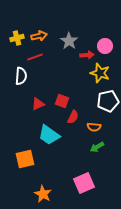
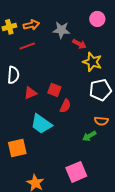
gray star: (69, 41) -> (61, 30), turned -30
pink circle: (105, 46) -> (97, 19), moved
red arrow: (87, 55) -> (79, 44), turned 32
white semicircle: (21, 76) -> (13, 75), moved
orange semicircle: (94, 127) -> (101, 121), moved

